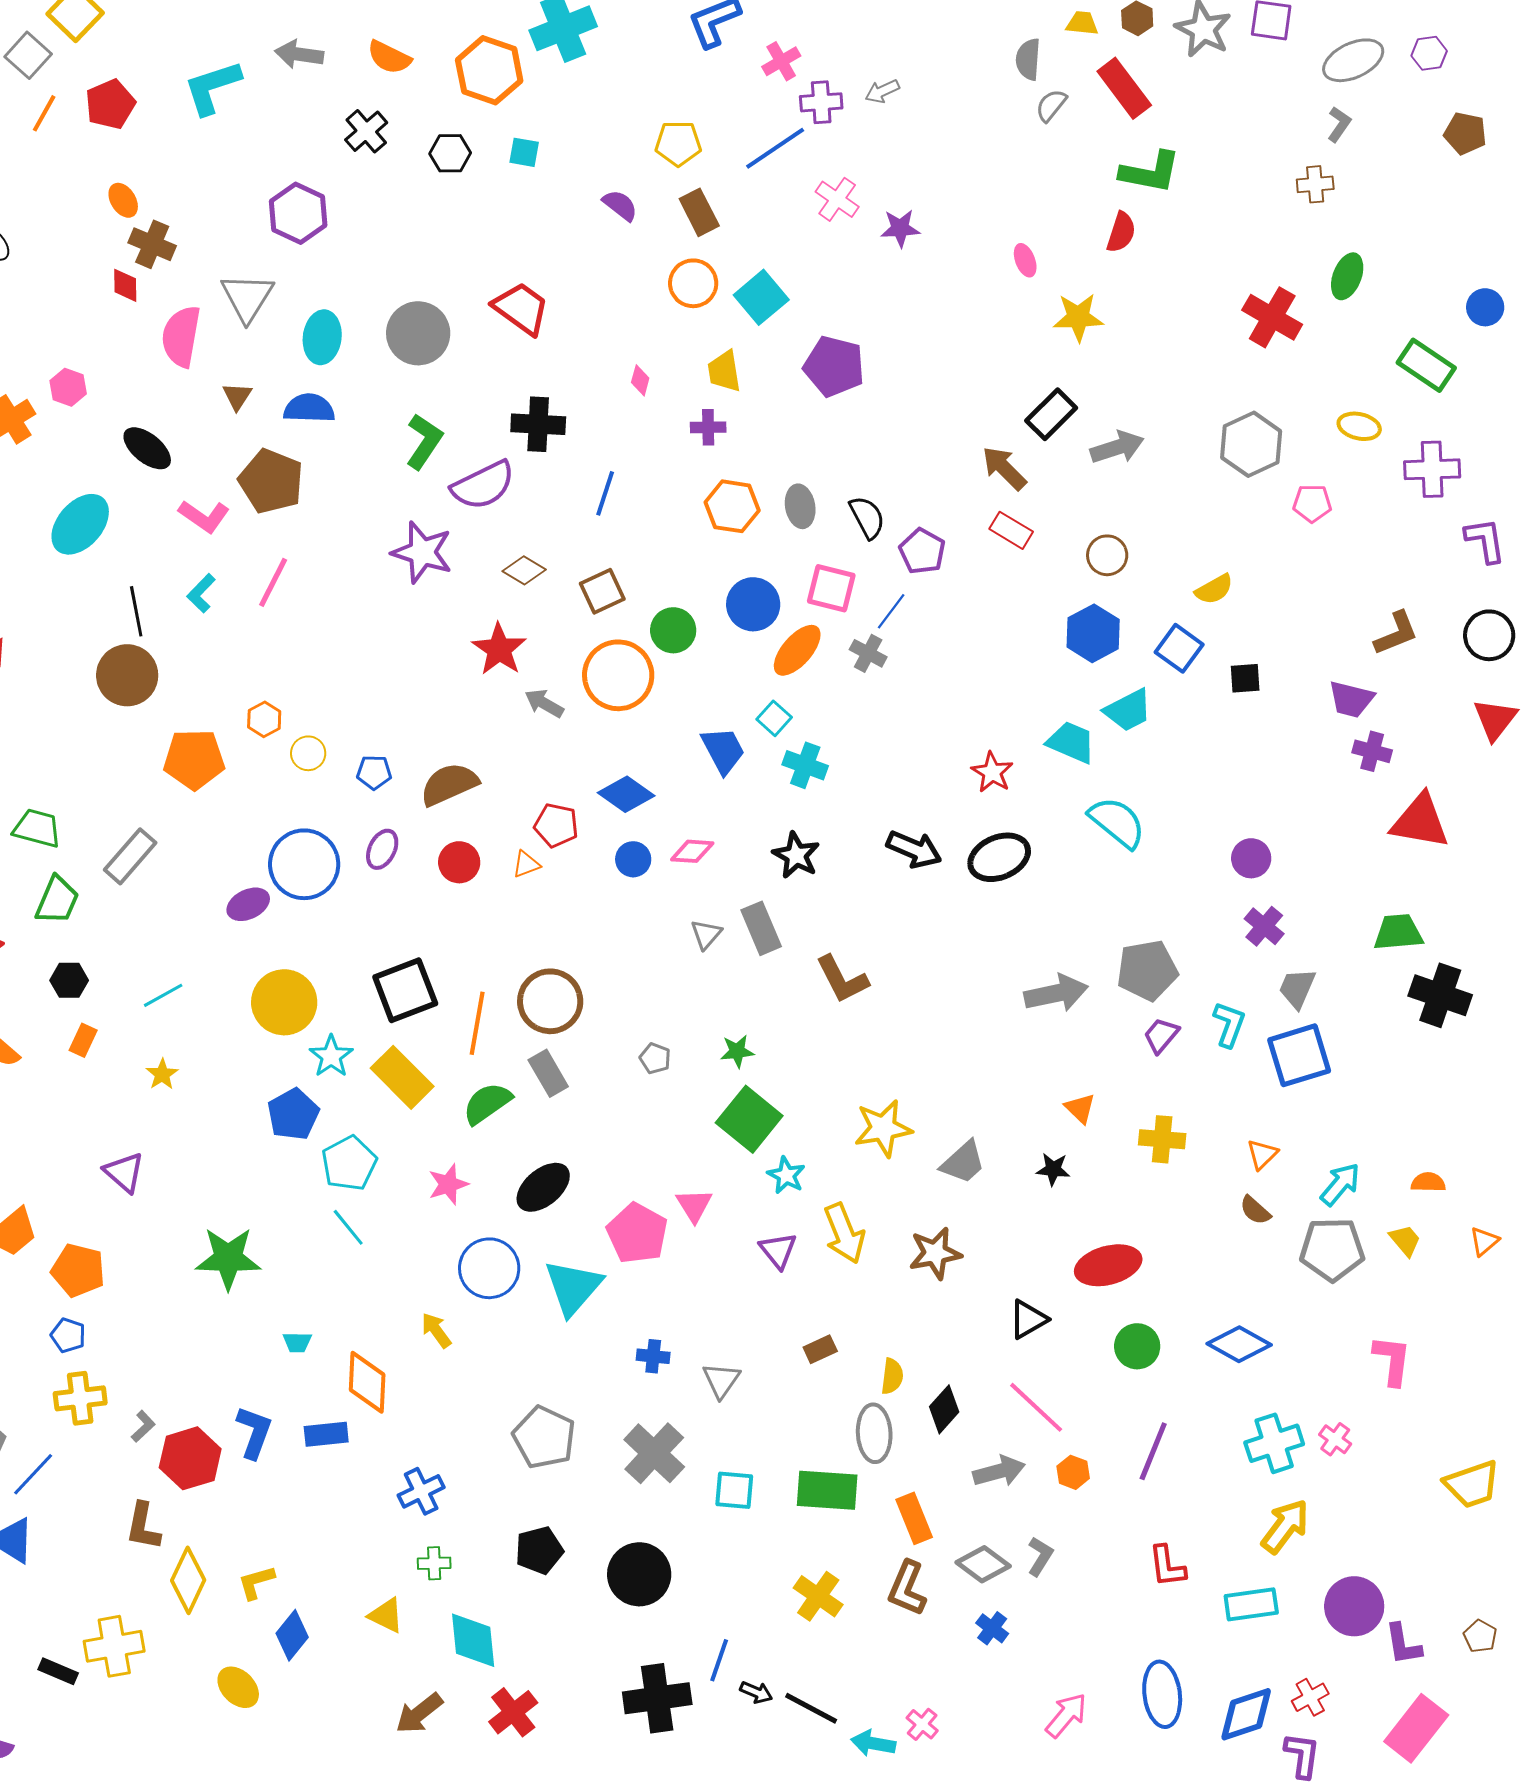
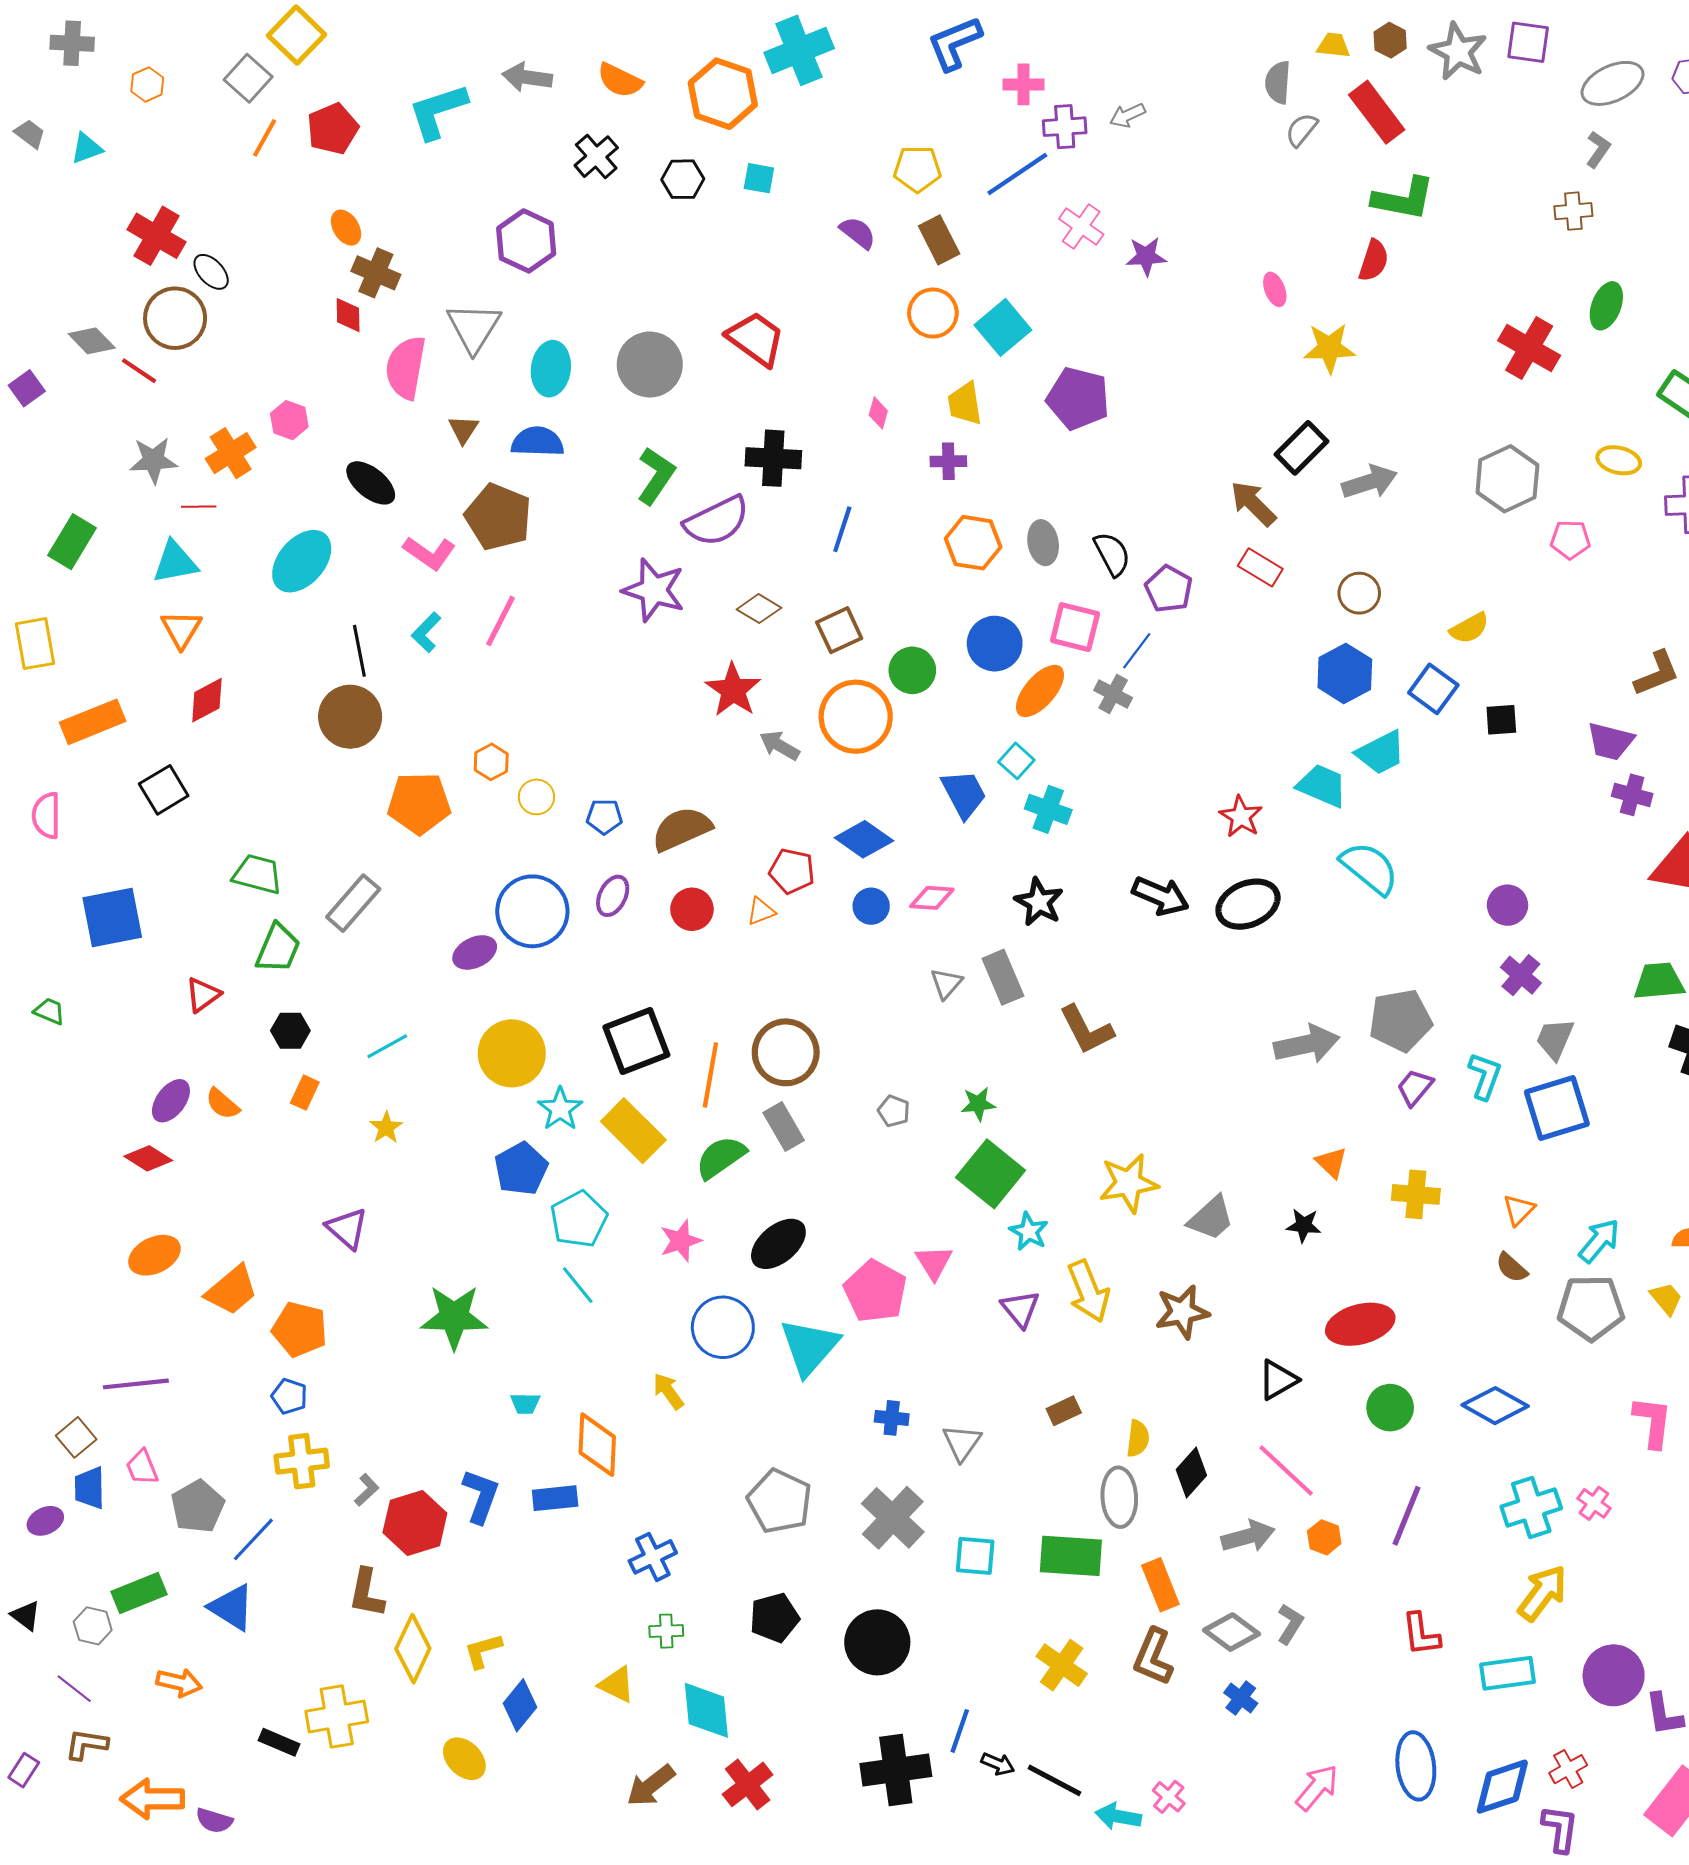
pink cross: (781, 61) -> (1024, 84), turned 30

